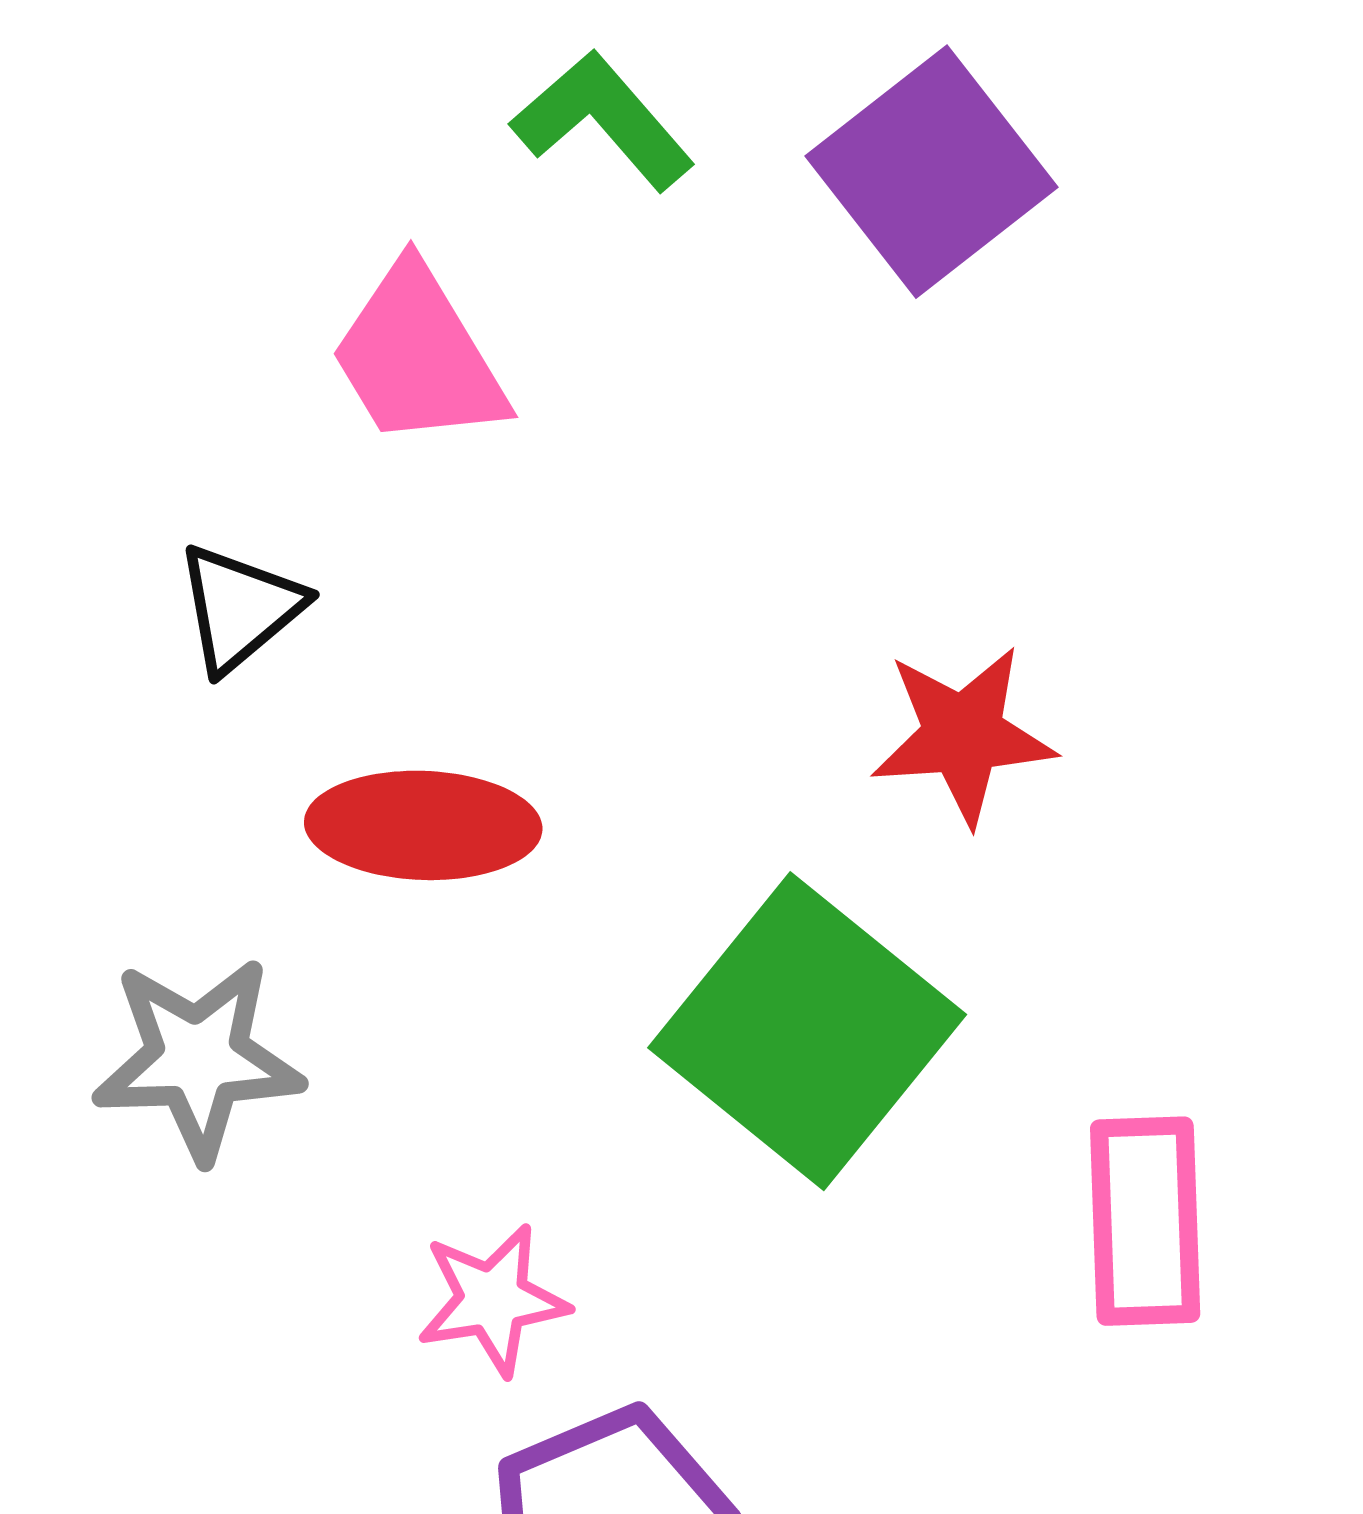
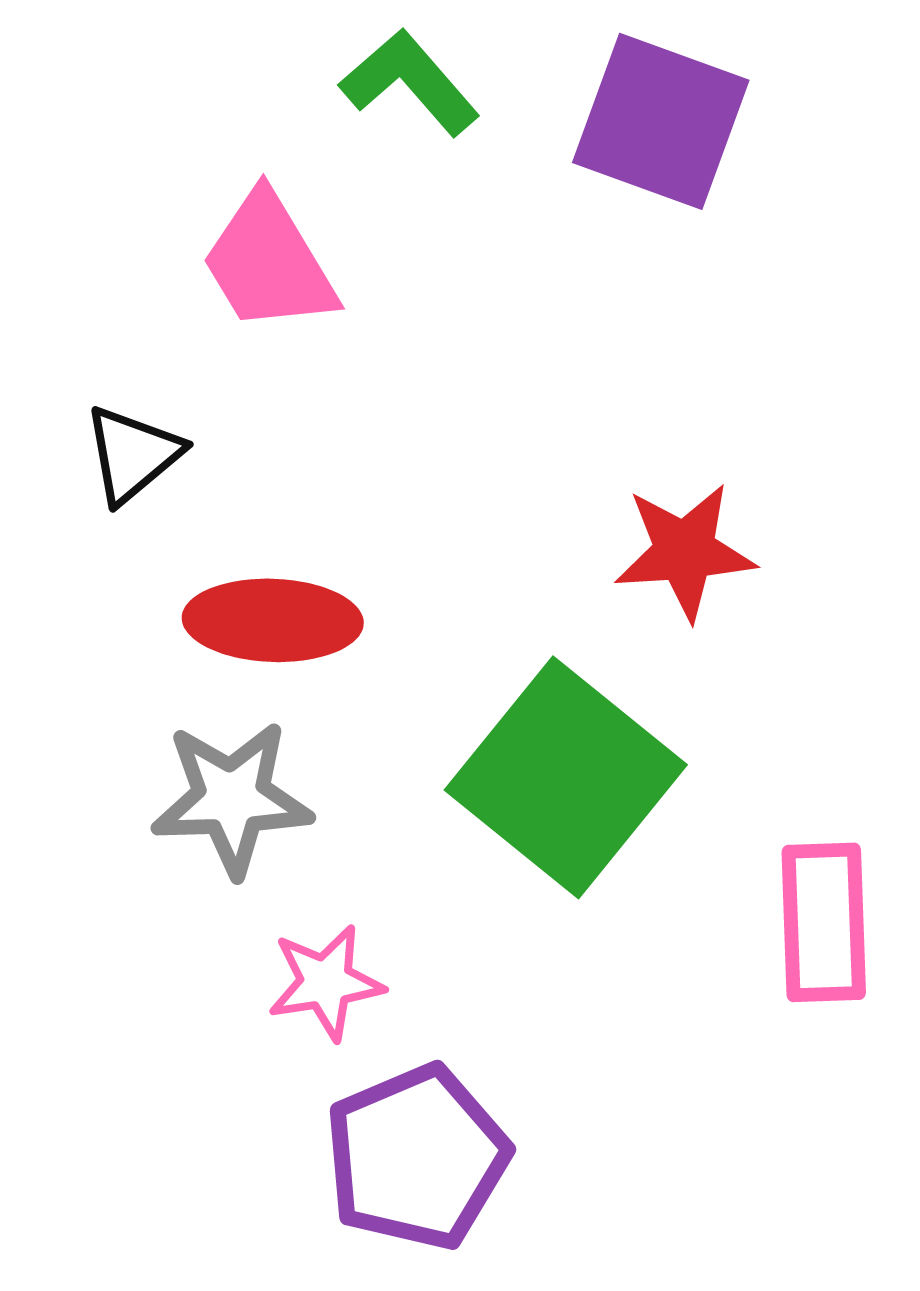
purple square: (932, 172) -> (661, 121), turned -32
gray star: (198, 1059) -> (232, 798), moved

